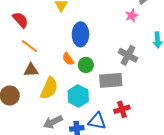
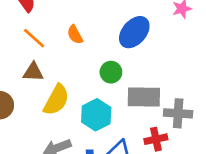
blue ellipse: (80, 34) -> (134, 32), moved, turned 35
gray cross: (128, 55) -> (178, 113), moved, turned -30
orange semicircle: (68, 59) -> (75, 35), moved

